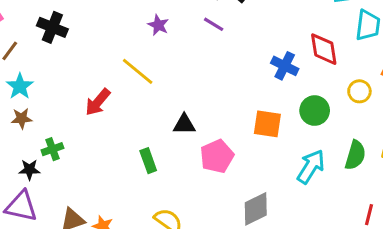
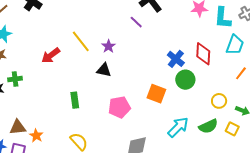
purple star: (158, 25) -> (108, 46), moved
yellow circle: (359, 91) -> (219, 101), moved
green circle: (315, 111) -> (185, 80), moved
black triangle: (184, 124) -> (104, 70), moved
green semicircle: (355, 155) -> (208, 126), turned 36

